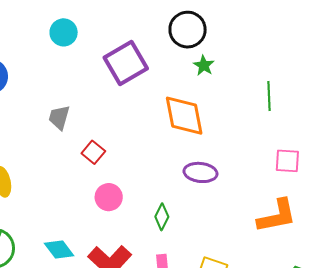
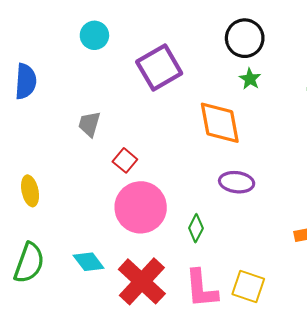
black circle: (188, 30) -> (245, 38), moved
green star: (204, 65) -> (250, 79), moved
pink circle: (109, 197) -> (141, 207), size x1.8

